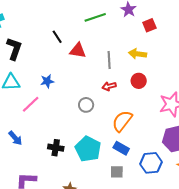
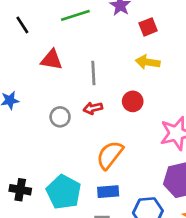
black line: (57, 37) -> (22, 25), moved
yellow arrow: (138, 54) -> (148, 62), moved
gray circle: (86, 105) -> (60, 117), moved
blue rectangle: (121, 148) -> (108, 192), turned -35

